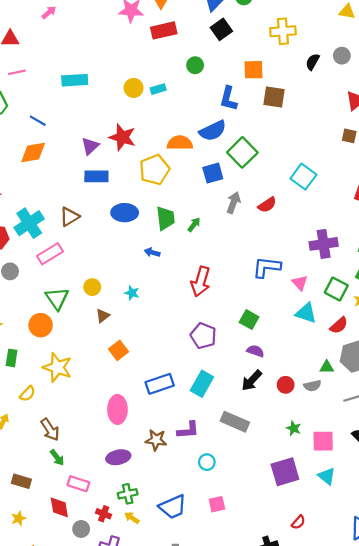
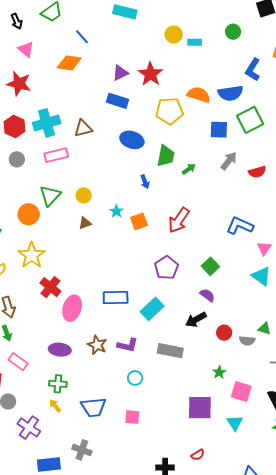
blue arrow: (152, 252) -> (145, 182), turned -144
orange square: (118, 350) -> (139, 221), moved
gray rectangle: (235, 422) -> (170, 351), turned -30
red cross: (104, 514) -> (50, 287), moved, size x1.5

